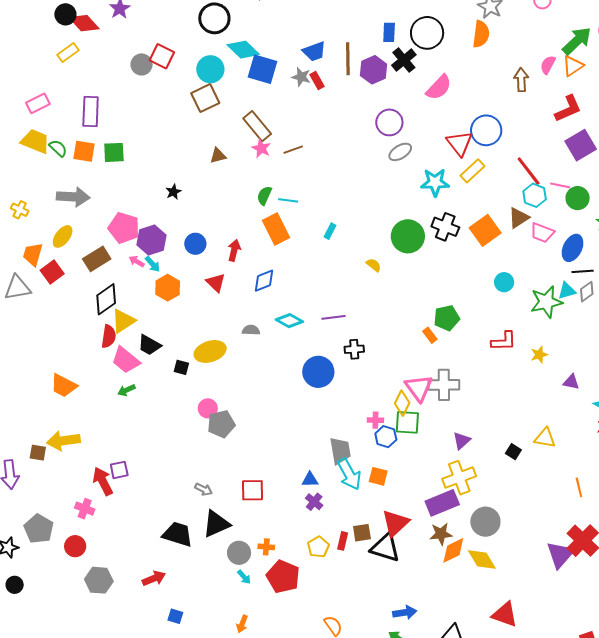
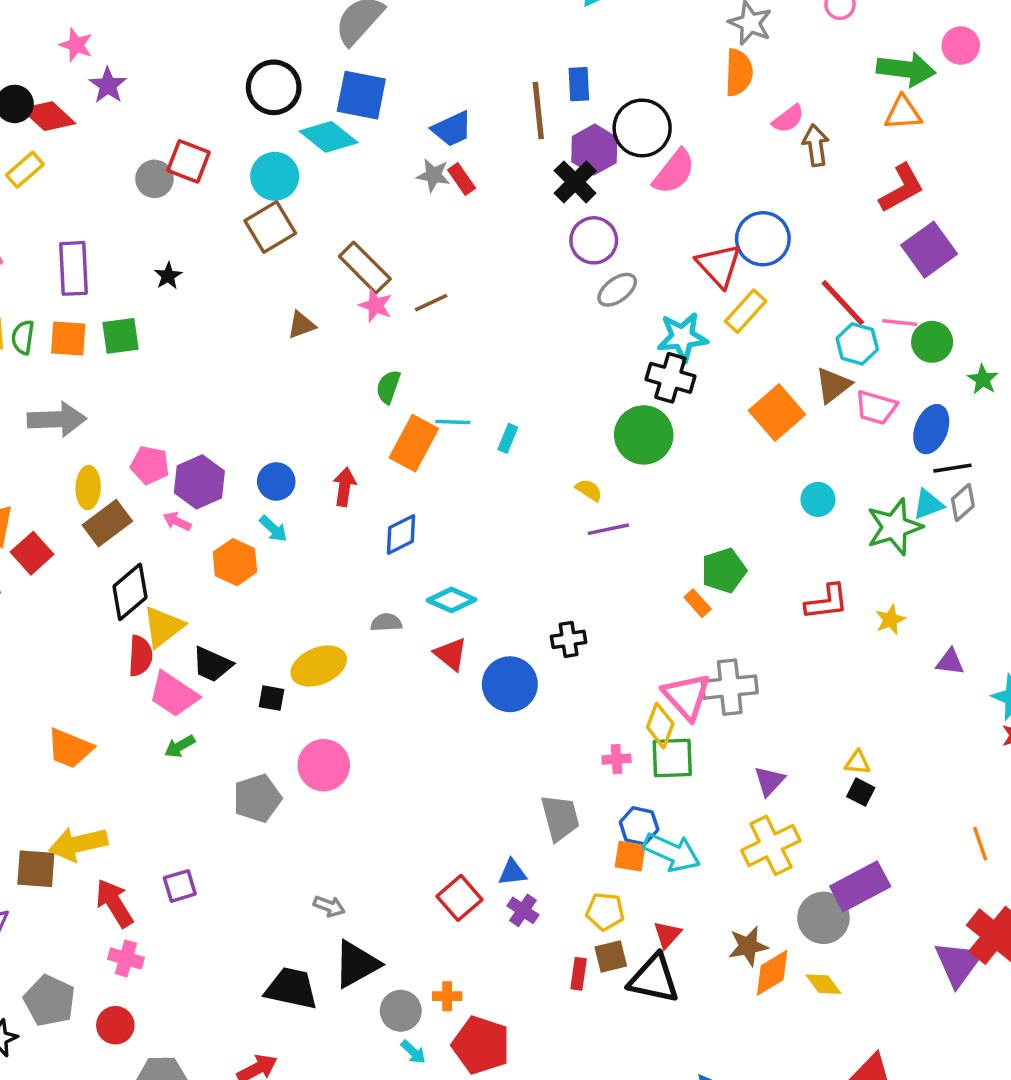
black circle: (427, 33) -> (642, 128), moved
green arrow: (577, 41) -> (906, 69), turned 56
brown line: (348, 59) -> (538, 111), moved
black cross: (404, 60) -> (575, 182), moved
pink semicircle: (548, 65) -> (788, 119), moved, turned -150
orange triangle: (573, 66) -> (903, 113), turned 35
blue square: (262, 69) -> (361, 95), moved
purple hexagon: (374, 70) -> (594, 150), moved
green semicircle: (58, 148) -> (23, 337), turned -120
black star: (173, 192) -> (168, 276), moved
cyan line: (288, 200) -> (453, 422), moved
black cross: (445, 227) -> (670, 378), moved
pink pentagon: (124, 228) -> (150, 465), size x0.7
orange rectangle: (276, 229) -> (414, 443), turned 60
yellow ellipse: (63, 236) -> (88, 488), moved, turned -30
cyan arrow: (153, 264) -> (273, 529), moved
red triangle: (216, 283) -> (451, 654), moved
purple line: (334, 317) -> (608, 529), moved
pink circle: (208, 408) -> (324, 765), size x1.5
gray pentagon: (221, 424) -> (257, 798), moved
blue hexagon: (386, 437) -> (639, 826), moved
yellow triangle: (545, 438) -> (857, 763), moved, size x0.7
brown square: (38, 453) -> (36, 869), size x1.4
cyan arrow: (349, 474) -> (672, 852), moved, turned -32
red arrow: (103, 481) -> (114, 903), moved
red square: (253, 490) -> (460, 898), moved, turned -35
purple rectangle: (442, 503) -> (860, 886), moved
red triangle: (395, 523) -> (667, 934), size x0.6
yellow pentagon: (318, 547) -> (605, 911), moved, turned -30
yellow diamond: (482, 560) -> (823, 984), size x0.7

